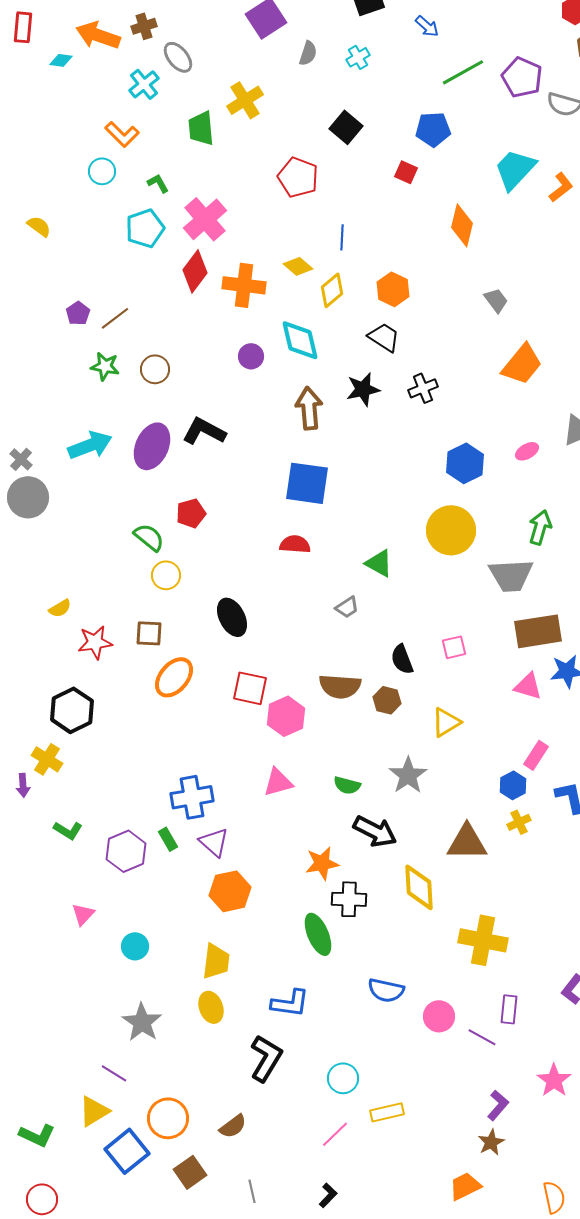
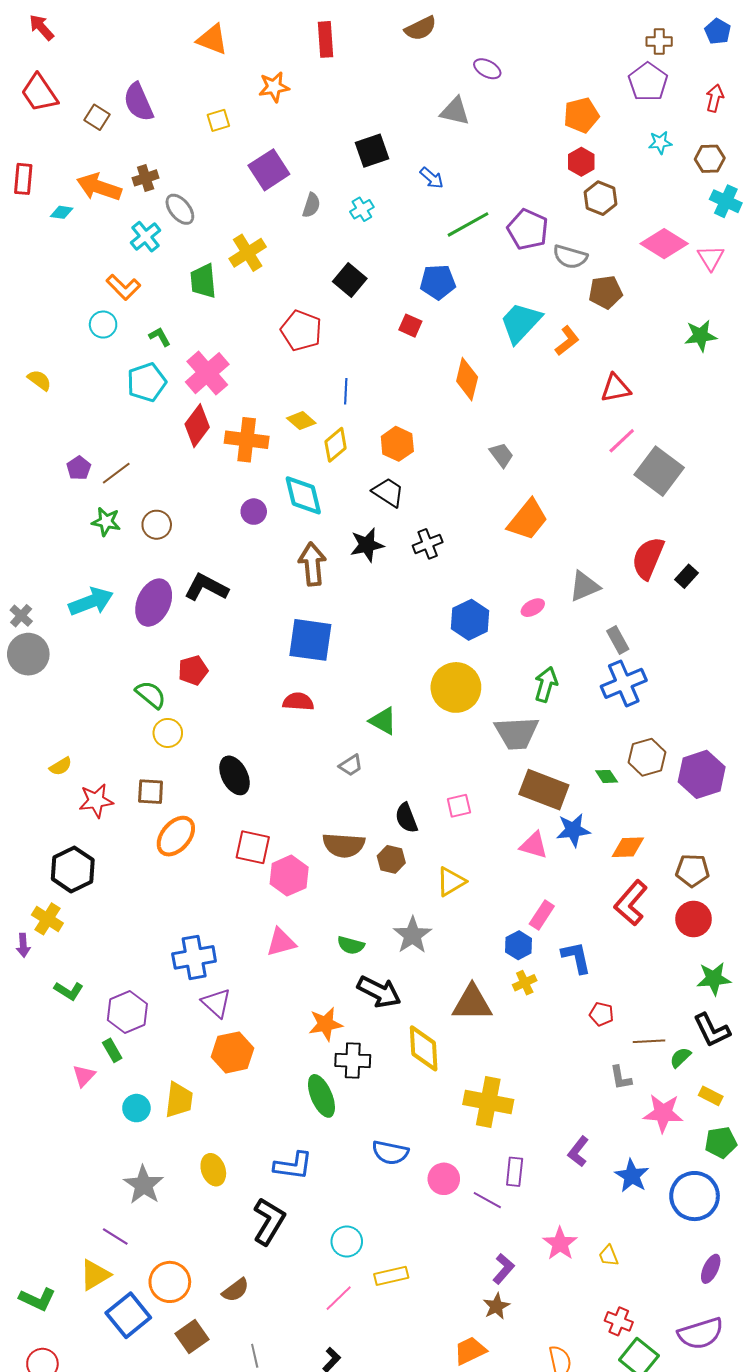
brown rectangle: (538, 631) -> (544, 790), turned 30
green rectangle: (168, 839) -> (112, 1050), moved
yellow trapezoid: (216, 961) -> (179, 1100), moved

